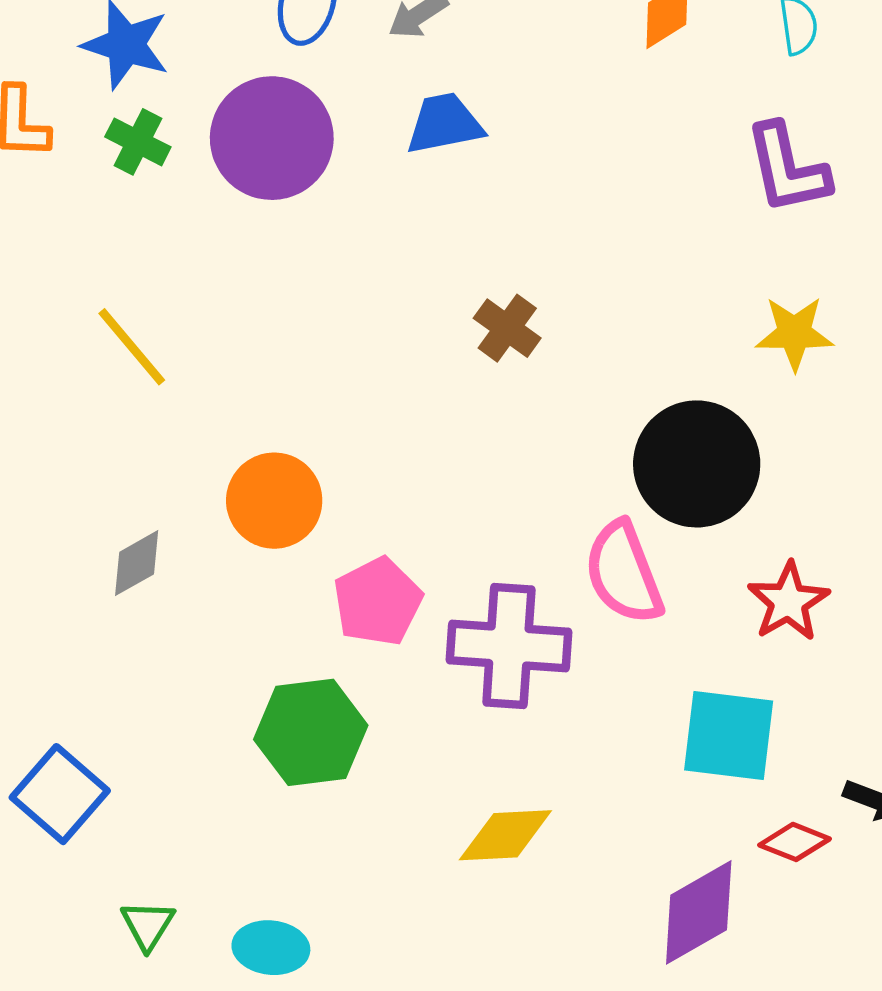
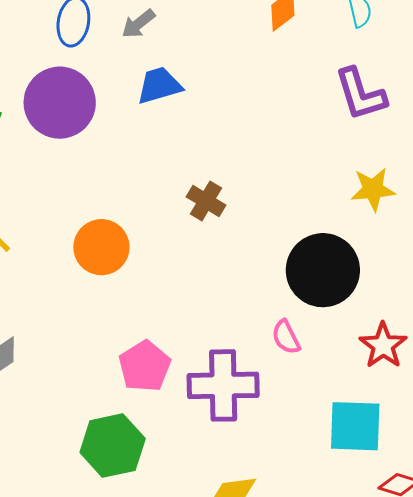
orange circle: (274, 501) -> (101, 247), moved
pink semicircle: (624, 573) -> (286, 337), size x0.6

